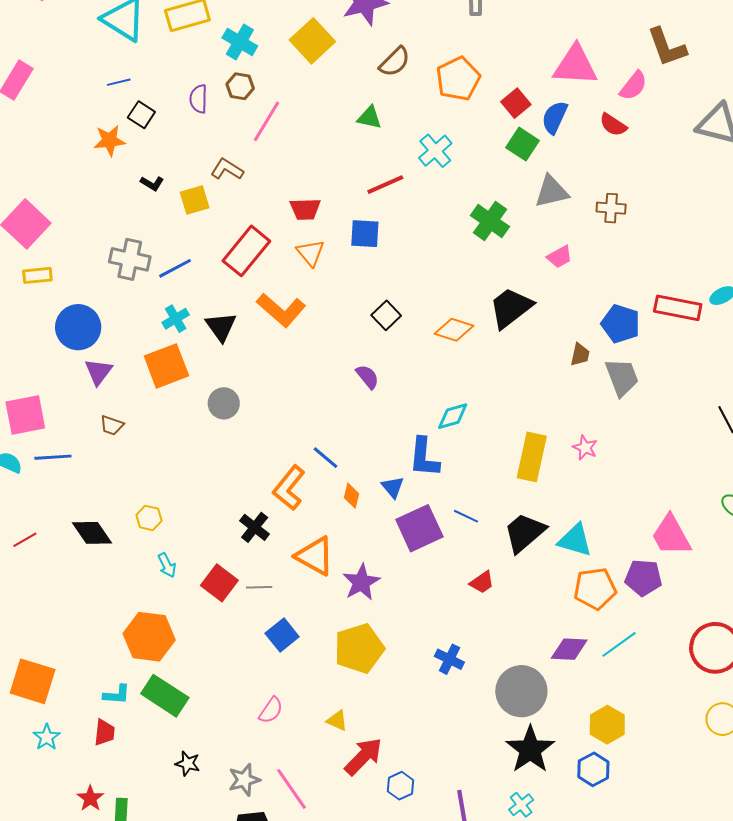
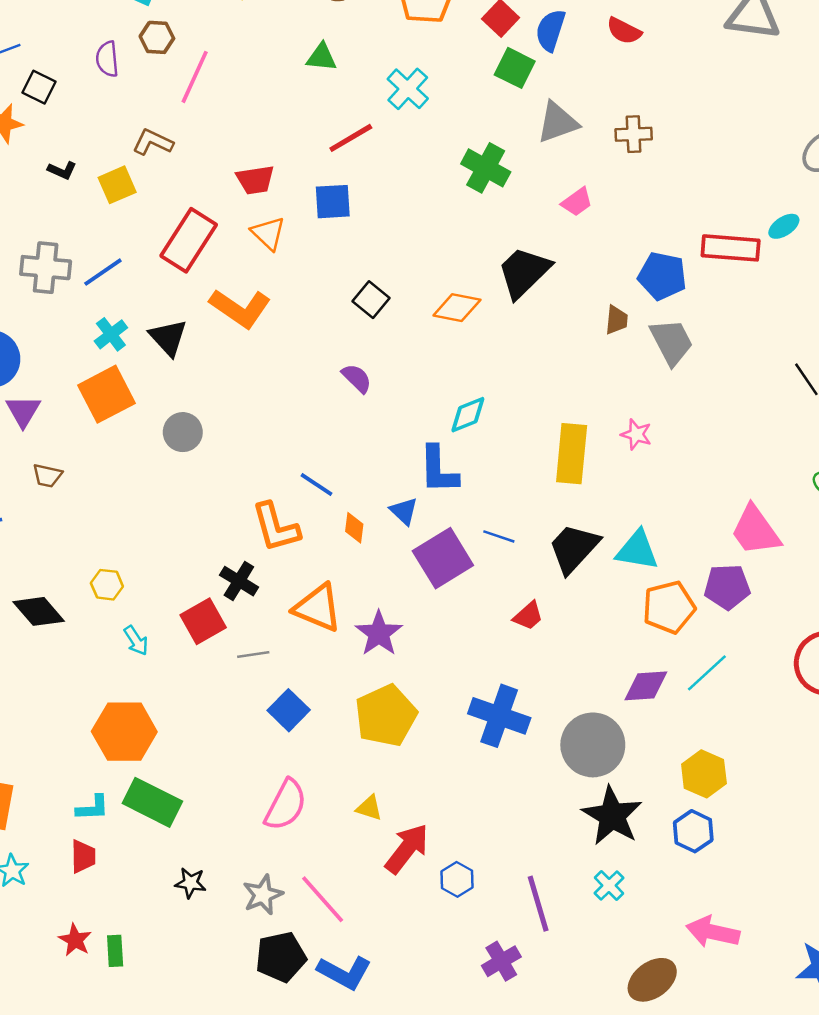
orange L-shape: (289, 488) -> (276, 527), turned -48
red square: (219, 583) -> (203, 621), moved, turned 30
blue cross: (449, 659) -> (499, 716), size x1.6
pink semicircle: (271, 710) -> (286, 805), size x1.5

